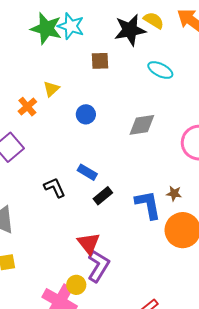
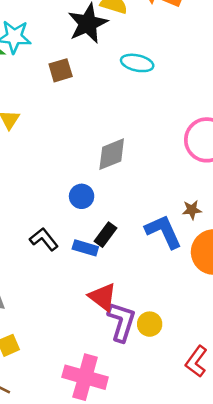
blue circle: (86, 114) -> (82, 196), moved
gray diamond: (142, 125) -> (112, 154), moved
blue rectangle: (87, 172) -> (85, 248), moved
yellow circle: (76, 285) -> (150, 324), moved

